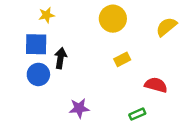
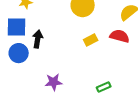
red semicircle: (156, 85) -> (120, 36), moved

